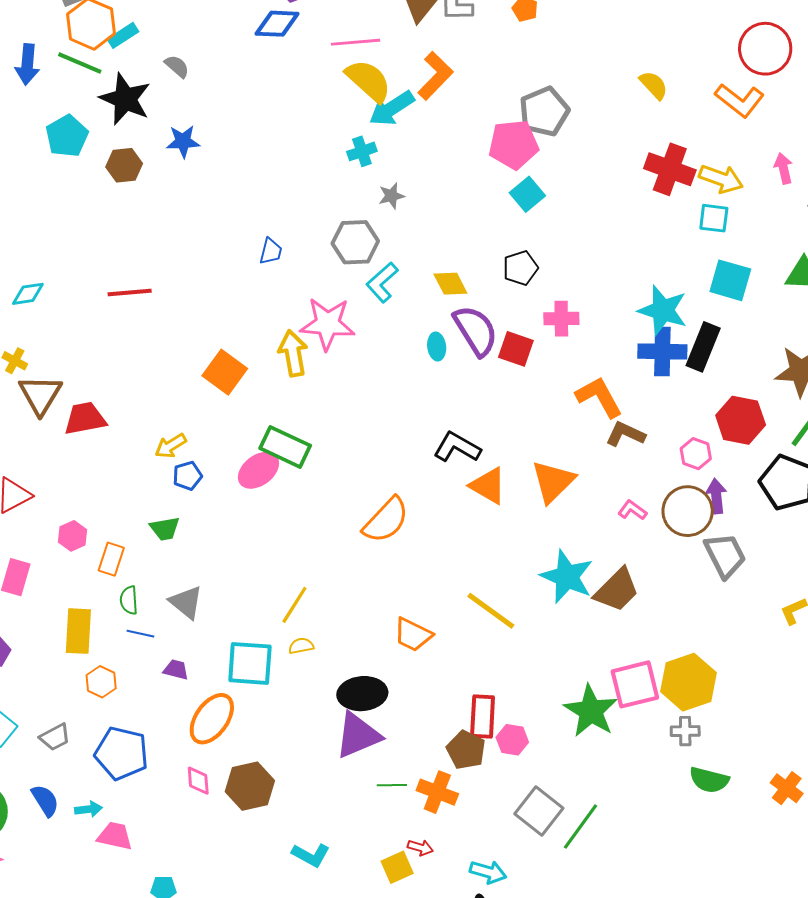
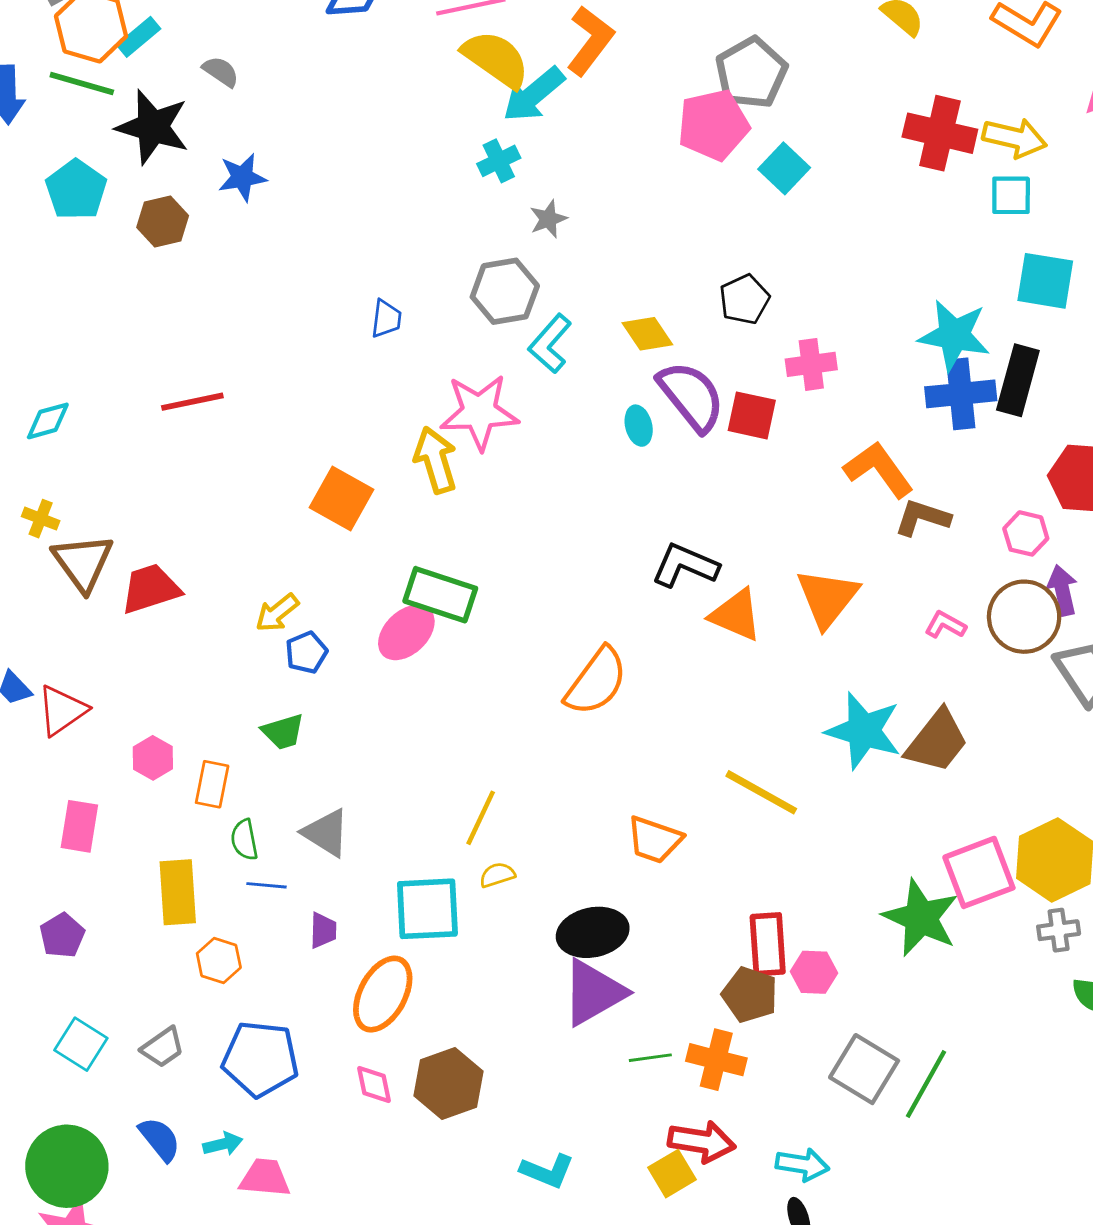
cyan square: (527, 194) -> (784, 168), moved
purple trapezoid: (176, 670) -> (323, 930), turned 84
red arrow: (420, 848) -> (702, 1142), size x1.8

